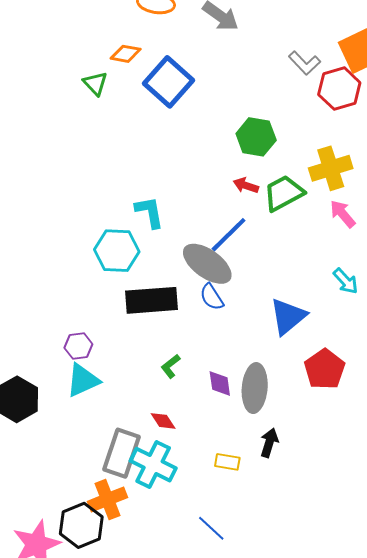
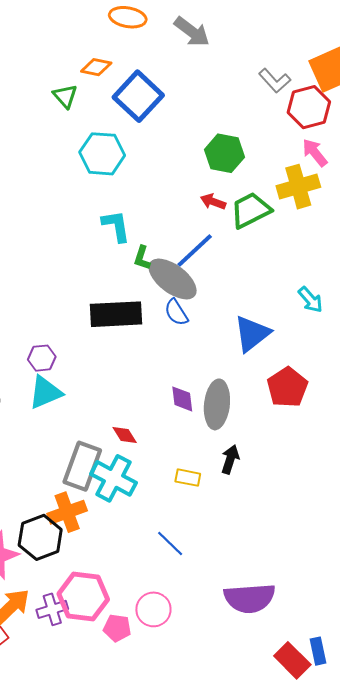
pink arrow: (343, 214) -> (315, 153), moved
cyan hexagon: (117, 251) -> (102, 154), moved
green L-shape: (171, 366) -> (142, 258), moved, turned -35

